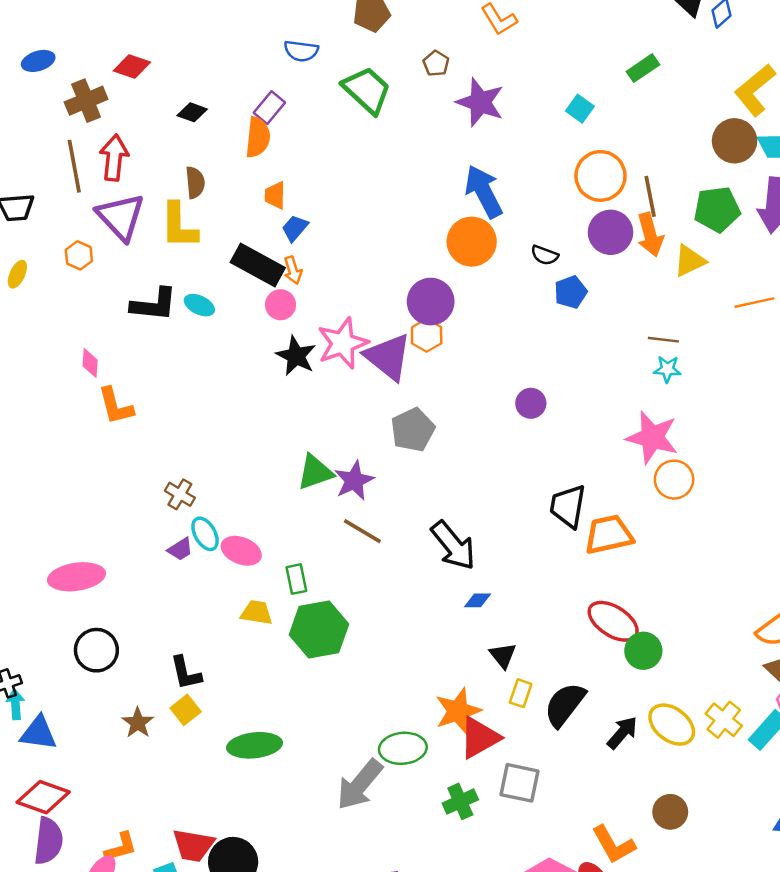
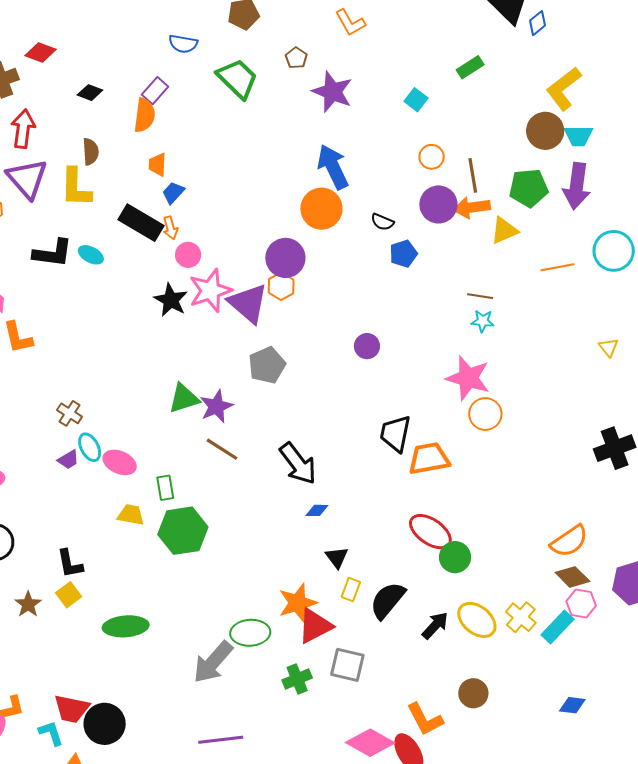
orange circle: (600, 176) -> (432, 157), size x0.6
orange arrow: (650, 235) -> (472, 207), turned 96
pink circle: (280, 305) -> (188, 255), moved

